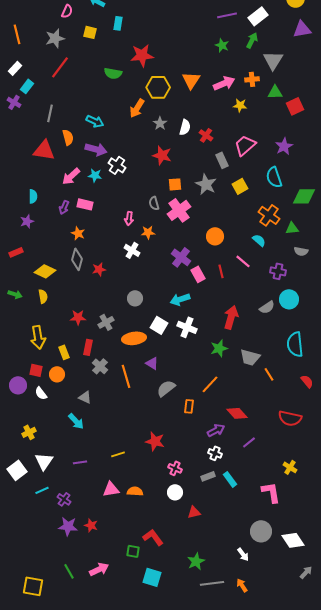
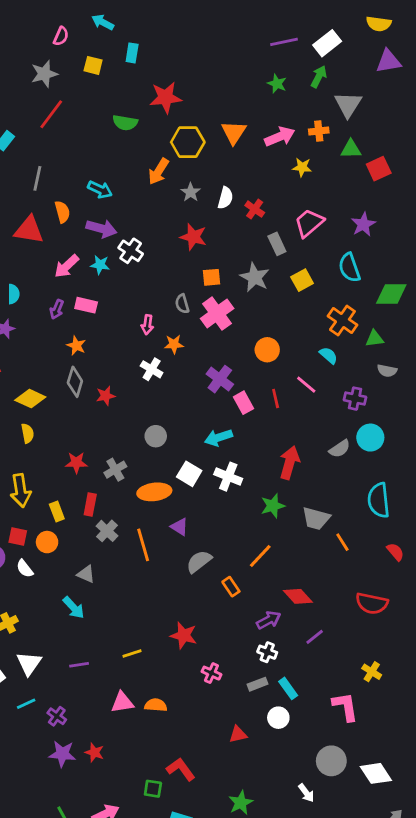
orange rectangle: (189, 406) -> (231, 587), turned -40
white circle: (175, 492) -> (278, 718), moved

